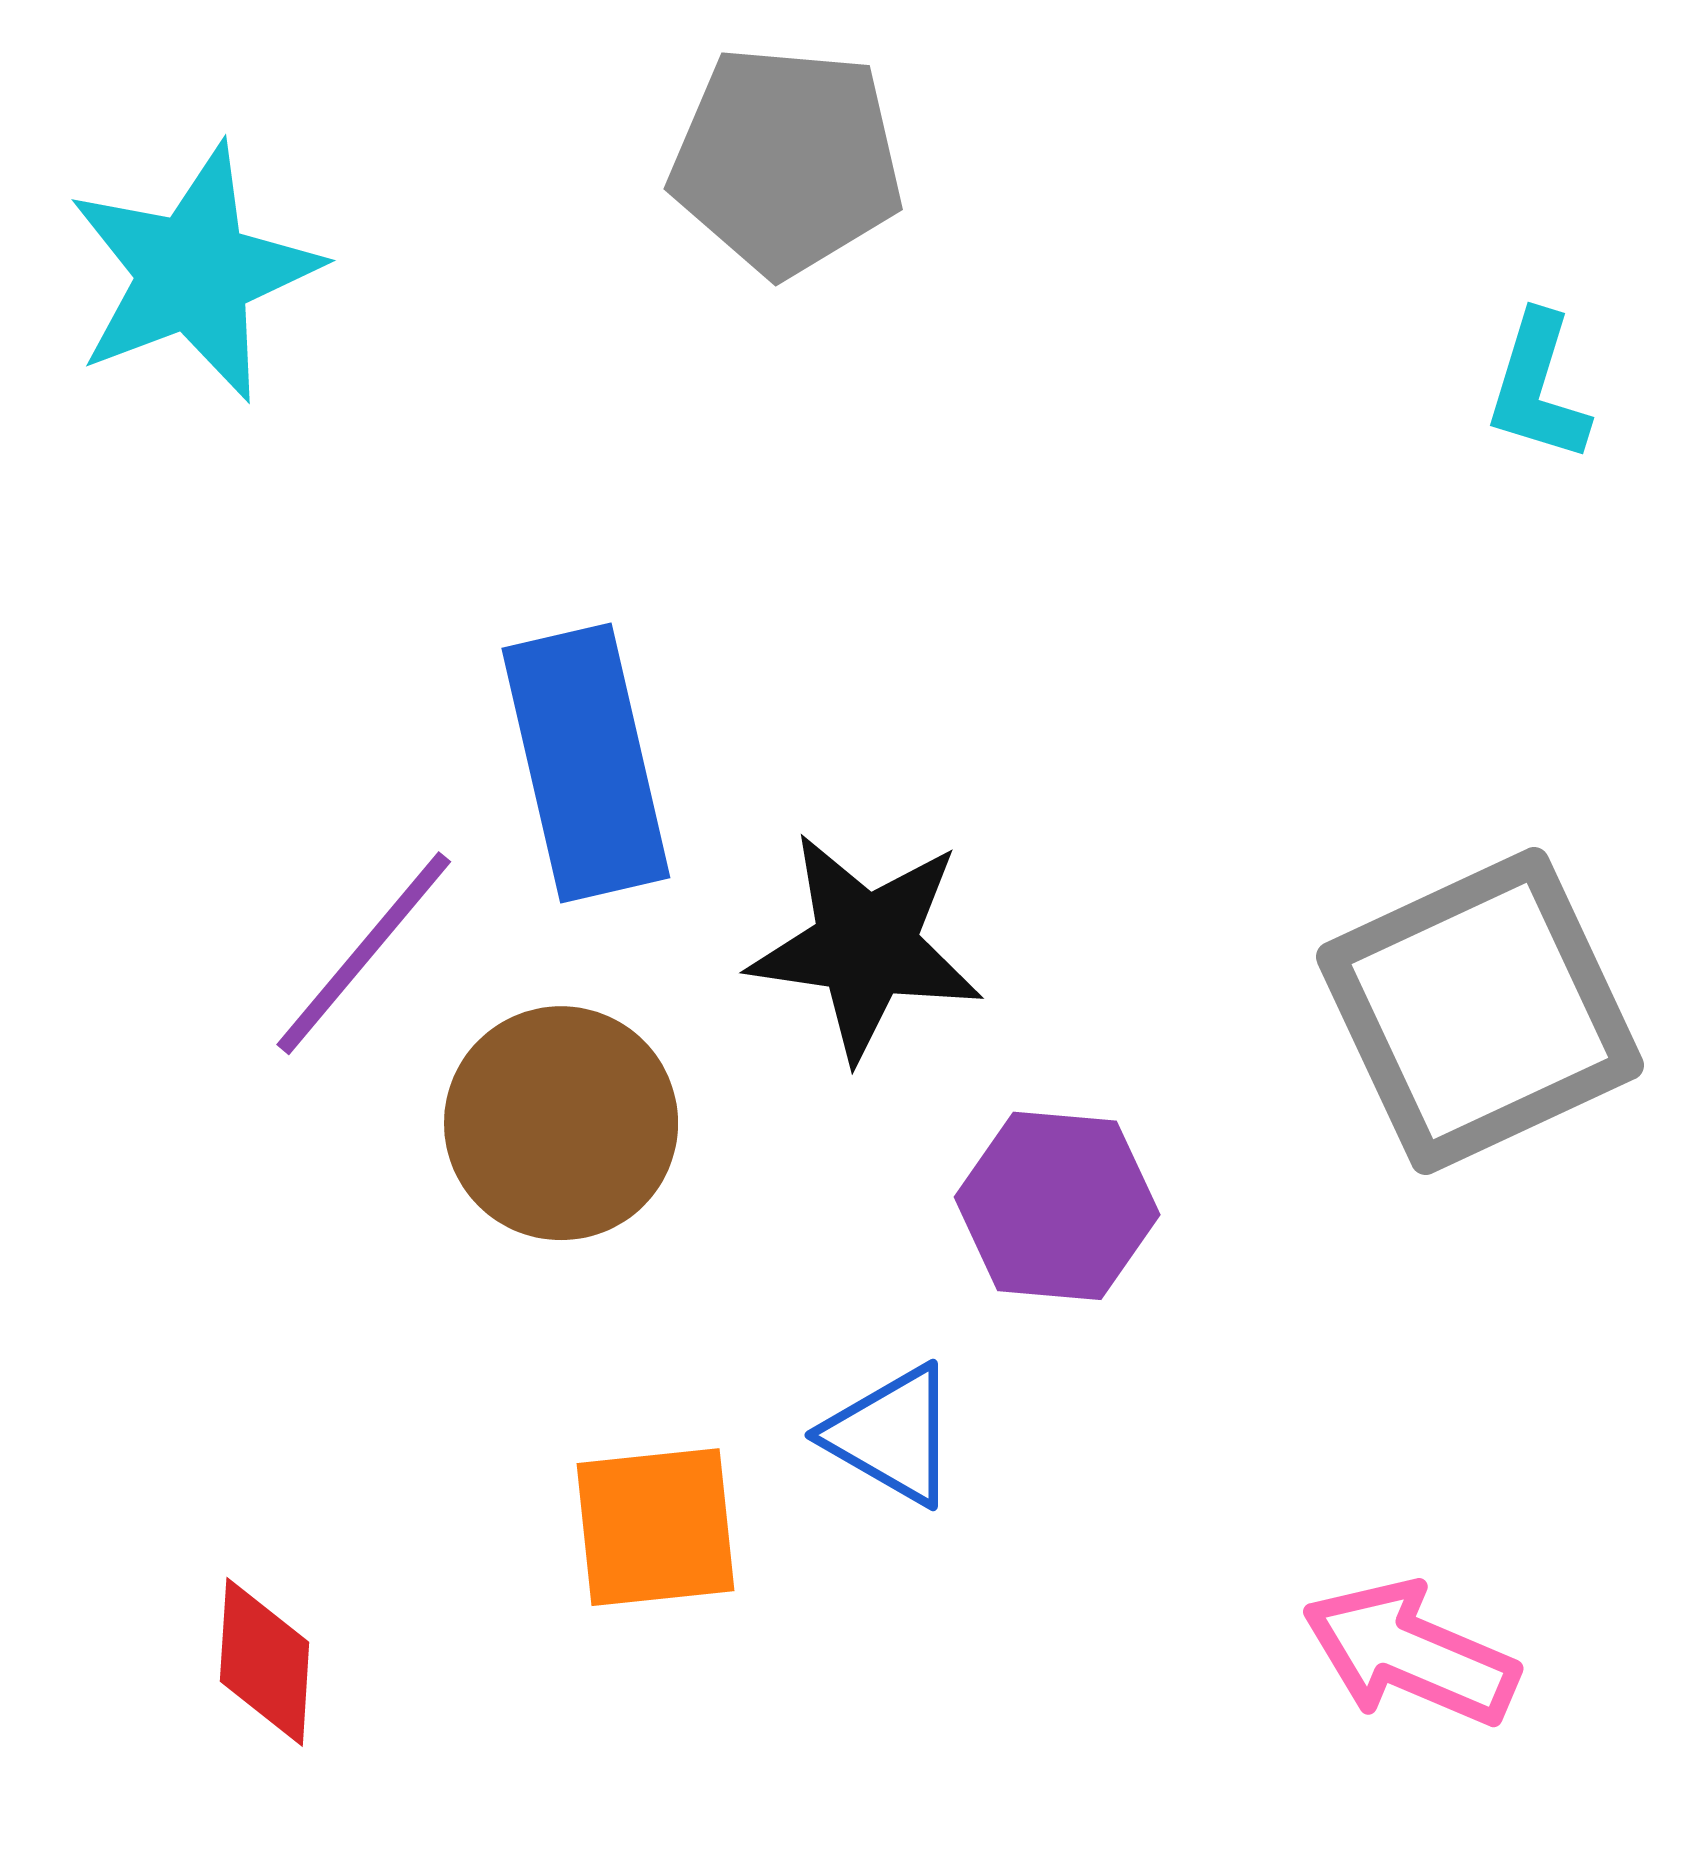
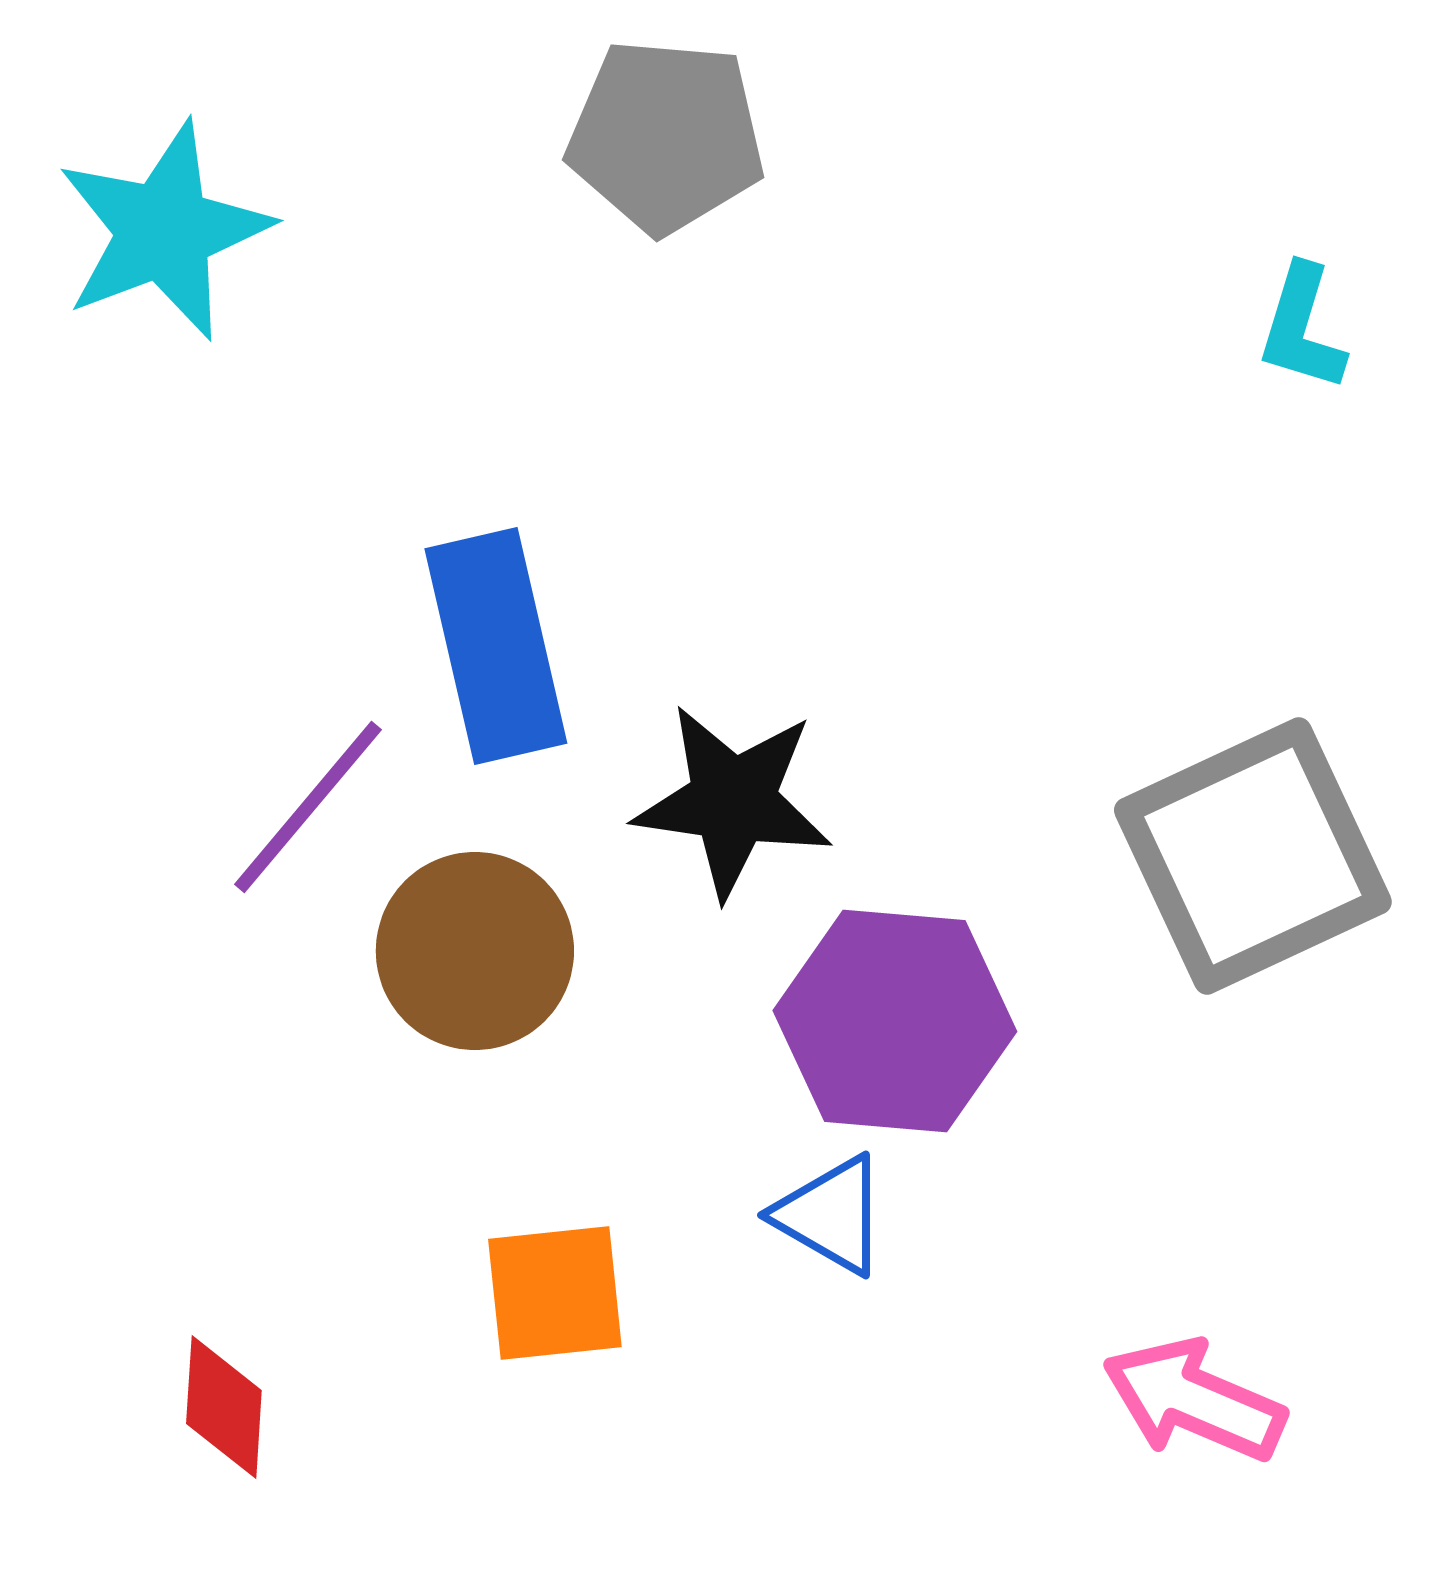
purple hexagon: (1057, 1206) -> (895, 1021), size x1.4
blue triangle: (892, 1435) -> (831, 1215), moved

